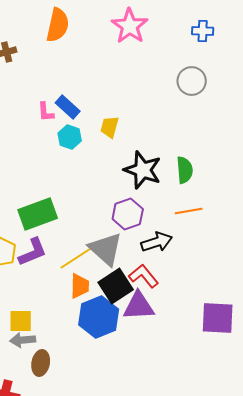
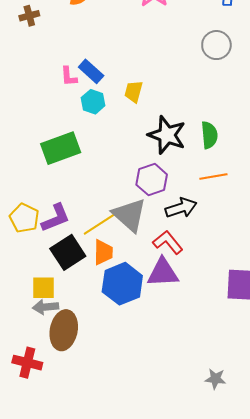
green rectangle: (38, 214) -> (61, 148), moved
black square: (116, 286) -> (68, 252), moved
brown ellipse: (41, 363) -> (64, 330), size x1.5

